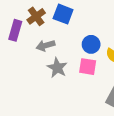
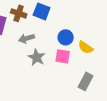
brown cross: (36, 16) -> (19, 13), turned -35

